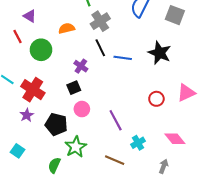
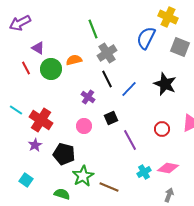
green circle: (41, 50) -> (51, 69), moved
blue line: (123, 58) -> (129, 89), turned -54
black square: (74, 88) -> (111, 118), moved
pink circle: (82, 109) -> (84, 126), moved
purple line: (116, 120) -> (130, 140), moved
pink diamond: (175, 139) -> (168, 168), moved, turned -40
brown line: (115, 160) -> (109, 187), moved
green semicircle: (54, 165) -> (62, 194), turned 84

